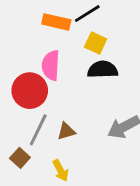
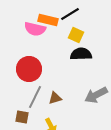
pink semicircle: (51, 65) -> (35, 29), moved, turned -80
brown square: (20, 158) -> (22, 117), turned -32

